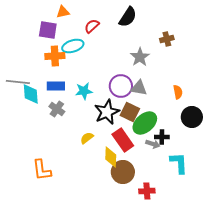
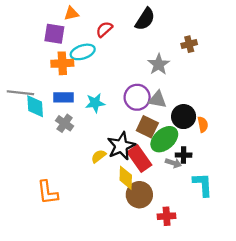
orange semicircle: (178, 92) -> (203, 124), moved
black star: (107, 112) -> (121, 146), moved
black circle: (192, 117) -> (184, 117), moved

